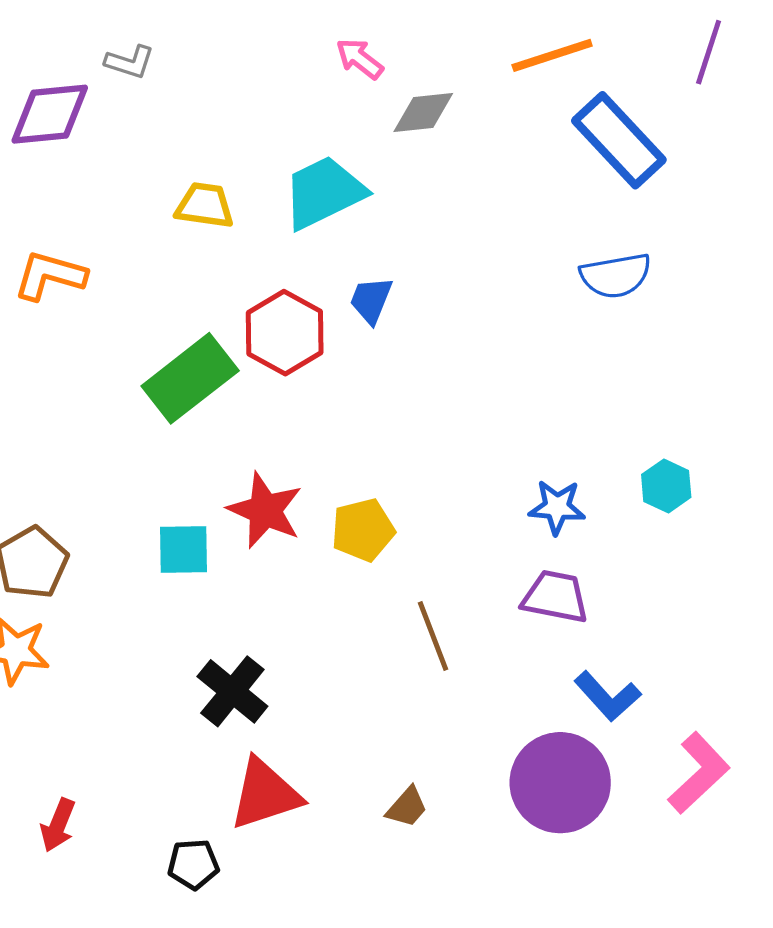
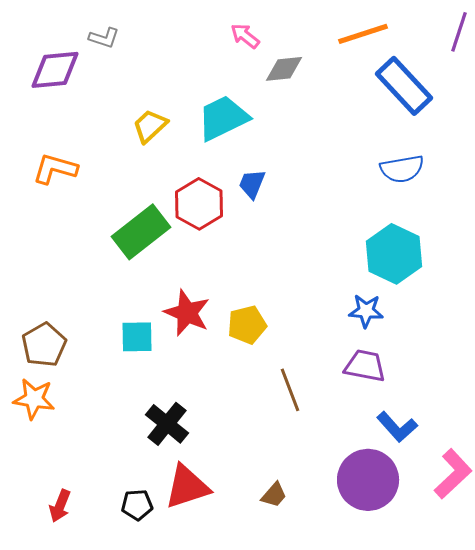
yellow trapezoid: (205, 205) -> (150, 126), turned -51
cyan hexagon: (666, 486) -> (394, 254), moved, size x1.8
black pentagon: (193, 864) -> (137, 505), moved

